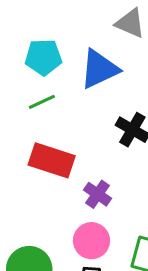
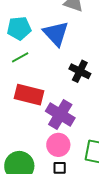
blue triangle: (99, 69) -> (56, 34), turned -44
purple cross: (98, 194) -> (60, 115), size x1.6

